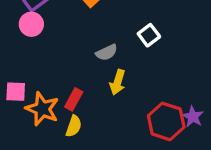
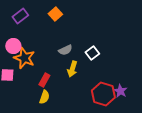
pink circle: (31, 24) -> (13, 46), moved
white square: (149, 35) -> (92, 53), moved
orange star: (42, 109) -> (24, 58), moved

